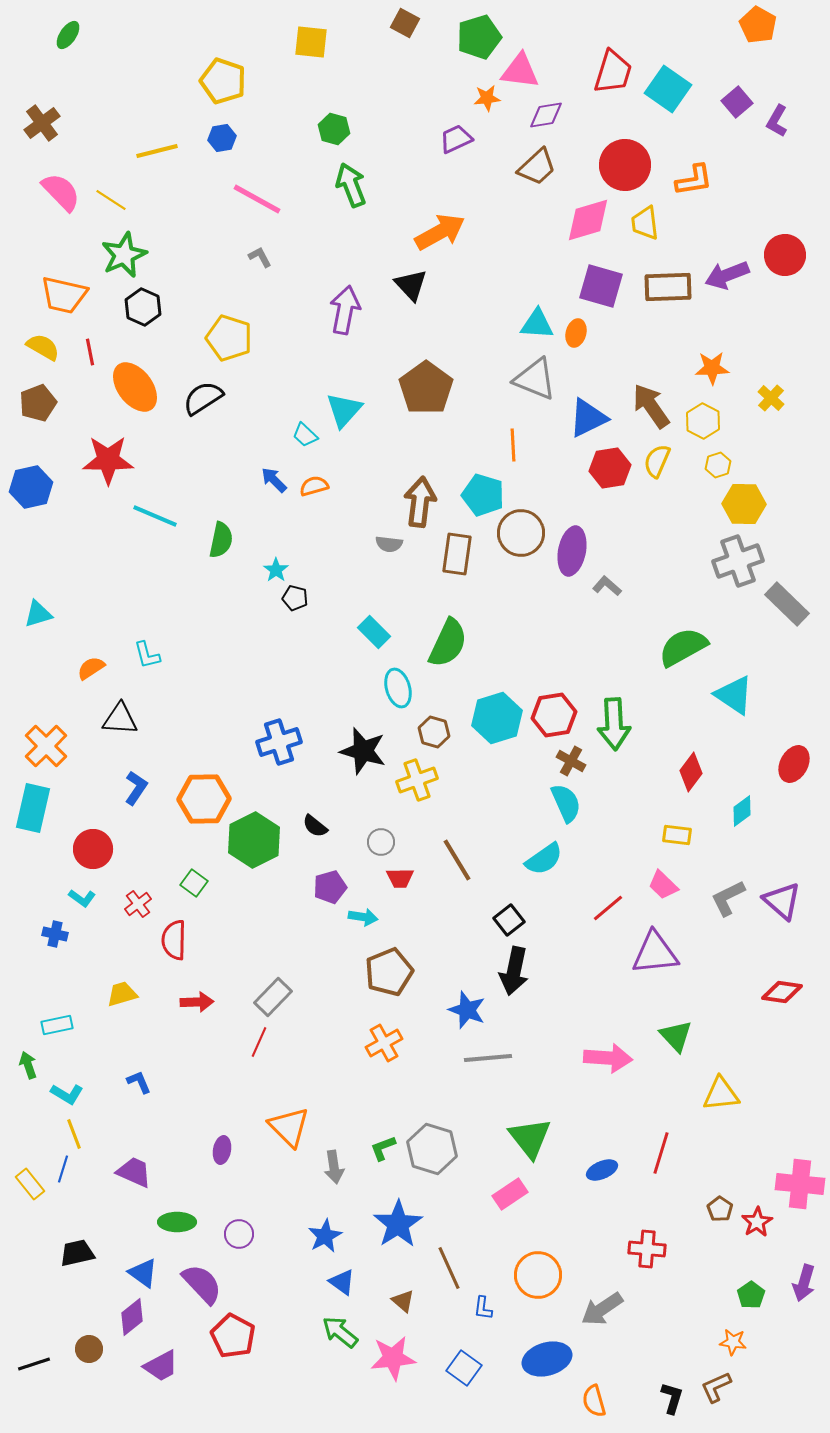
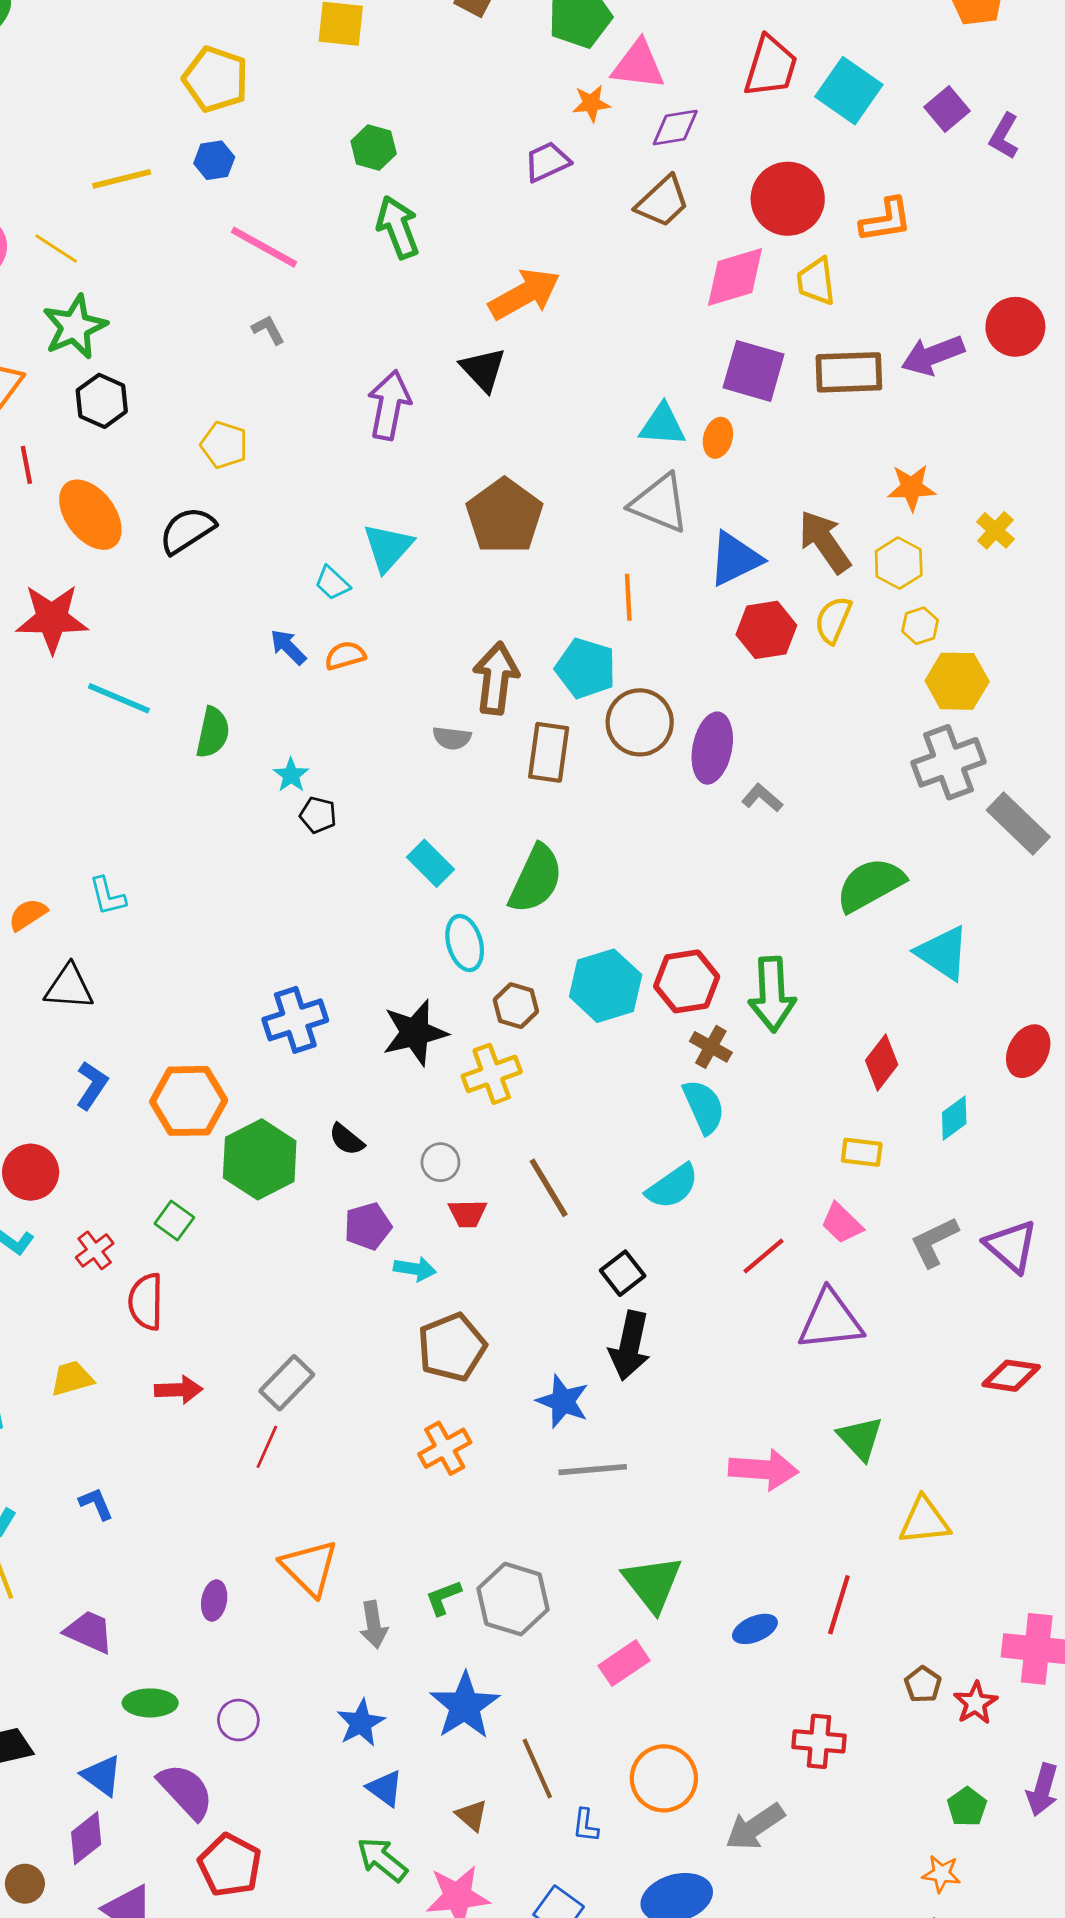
yellow pentagon: (229, 338) -> (224, 445), size x0.7
black star: (363, 751) -> (415, 1033), turned -30

